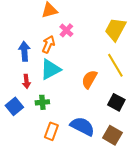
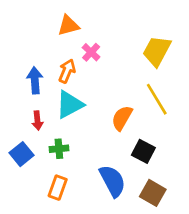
black square: (116, 102) -> (143, 151), moved
blue semicircle: (82, 126) -> (113, 181), turned 35
orange rectangle: (51, 131) -> (58, 188), moved

